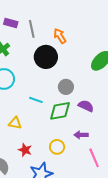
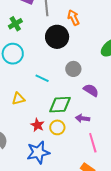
green diamond: (60, 111) -> (60, 105), moved
yellow triangle: (15, 123) -> (18, 99), turned -32
red star: (25, 150) -> (37, 125), moved

